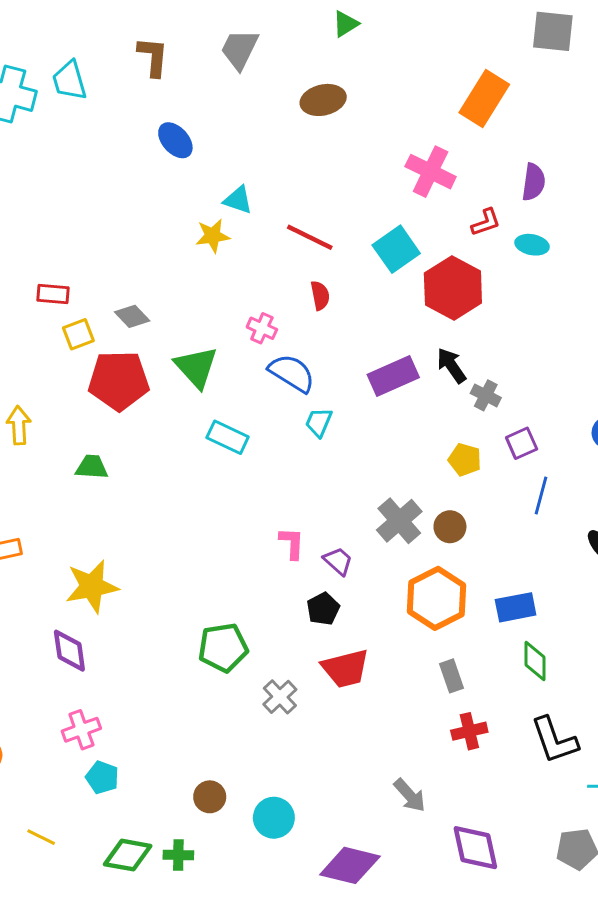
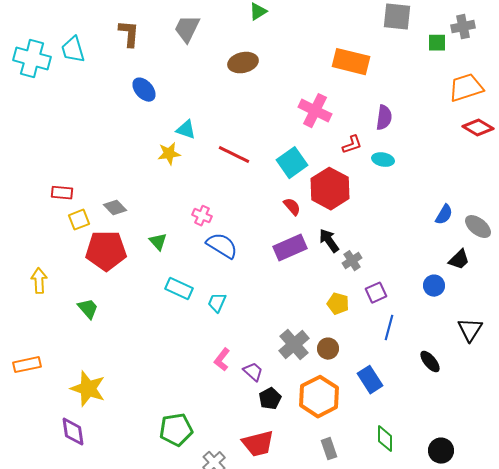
orange rectangle: (484, 98) -> (351, 62), turned 72
red semicircle: (320, 295) -> (292, 207), moved, turned -30
green triangle: (196, 367) -> (158, 242), size x0.6
gray cross: (486, 395) -> (352, 261), turned 30
cyan trapezoid: (319, 422) -> (217, 303), moved
green trapezoid: (92, 467) -> (88, 309), turned 45
pink L-shape: (292, 543) -> (222, 360), turned -145
yellow star: (92, 586) -> (88, 389), turned 30
blue rectangle: (516, 607) -> (370, 380), moved, turned 68
black pentagon: (323, 609) -> (270, 399), moved

